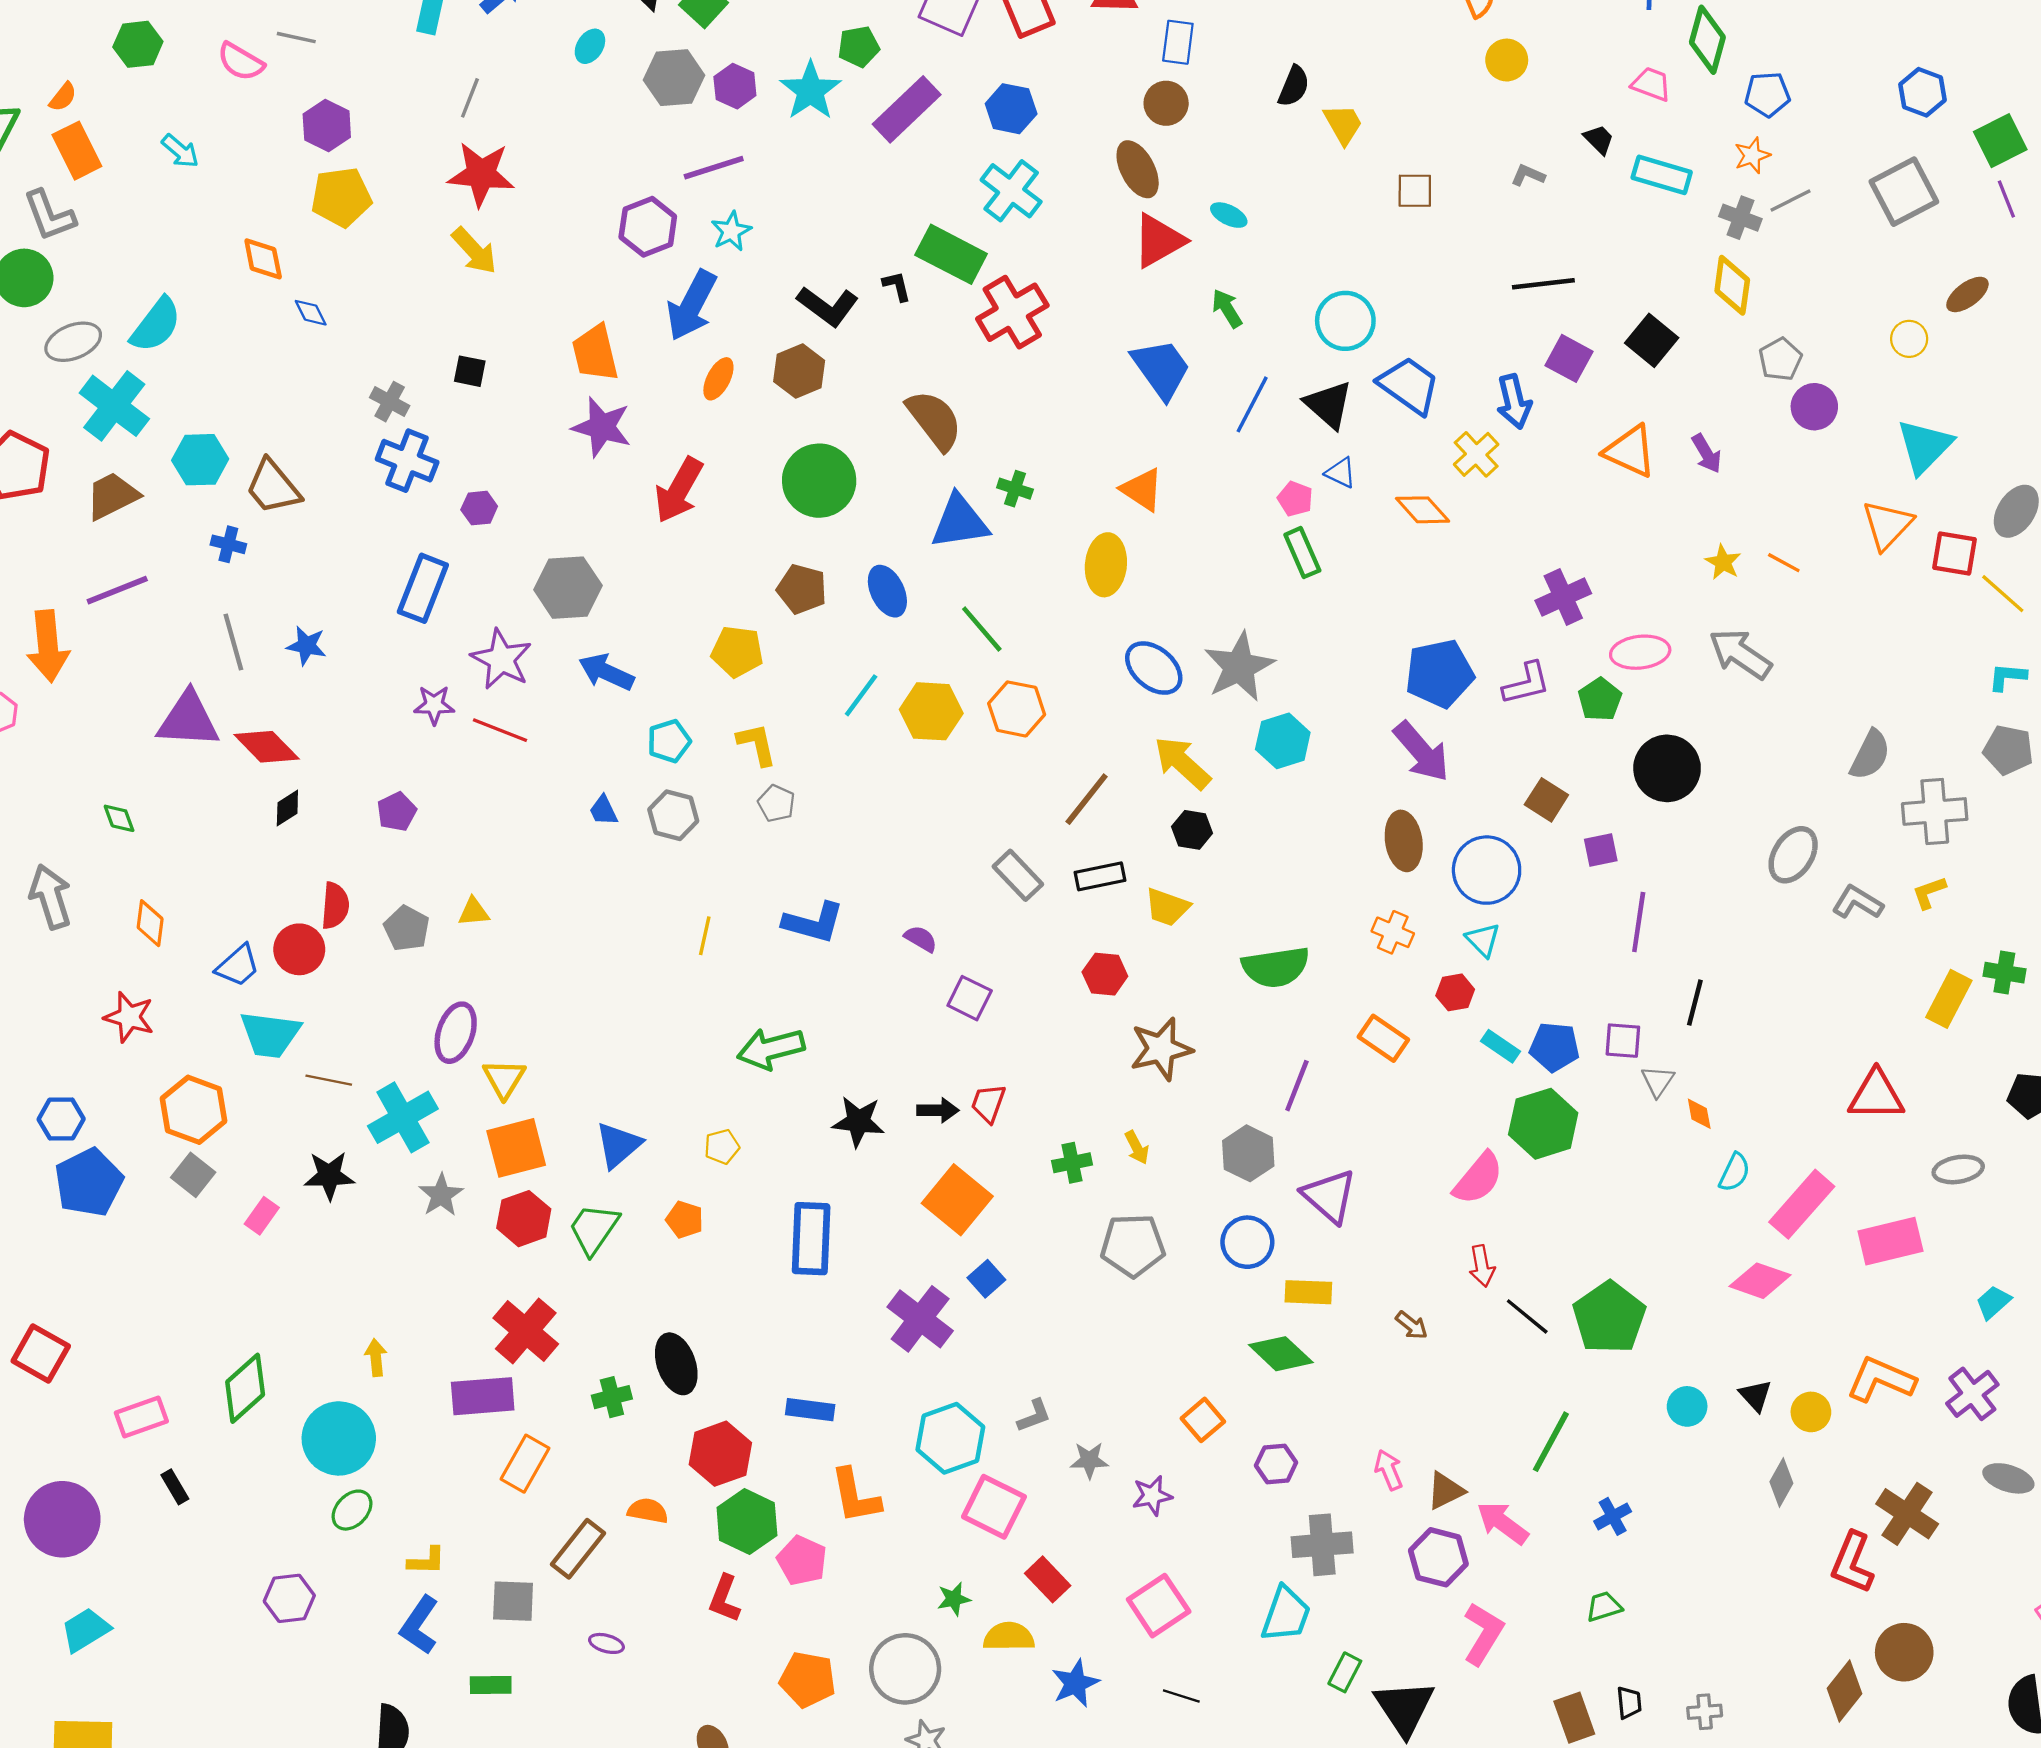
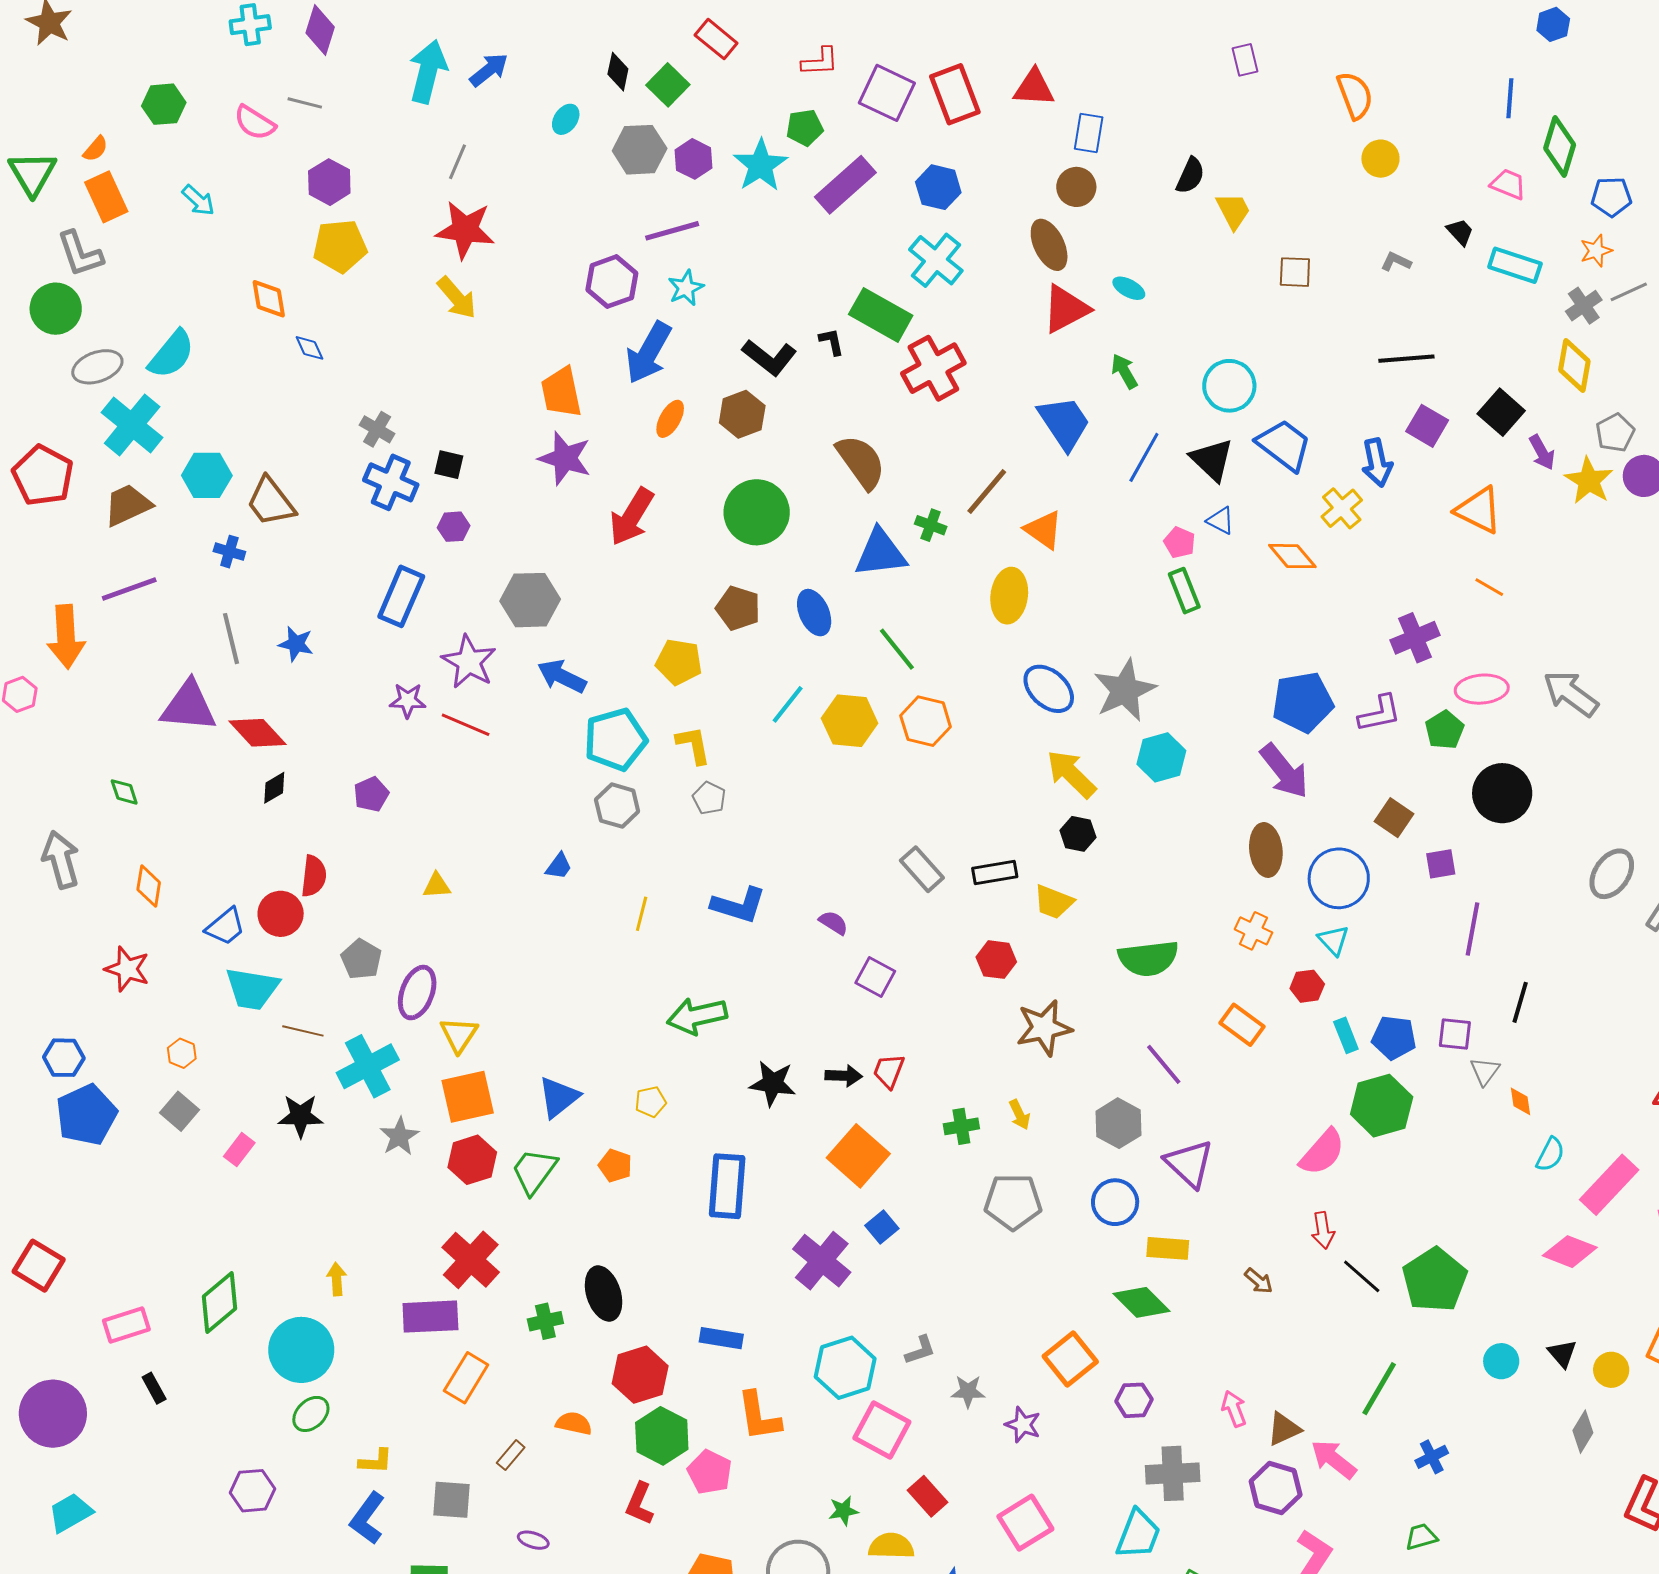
gray cross: (1740, 218) -> (1584, 306), turned 33
black square: (470, 371) -> (449, 465), moved
purple arrow: (1707, 454) -> (1542, 452), moved
yellow star: (1723, 562) -> (1589, 481), moved, size x1.5
orange line: (1784, 563) -> (1489, 587), moved
cyan pentagon: (669, 741) -> (615, 740), size x1.6
brown line: (1087, 799) -> (987, 491), moved
blue trapezoid: (603, 810) -> (559, 866), moved, turned -120
gray pentagon: (407, 928) -> (361, 959), moved
cyan rectangle: (1501, 1046) -> (1346, 1035), turned 32
purple line: (1297, 1086) -> (1164, 1064), turned -63
orange hexagon: (194, 1110) -> (182, 1053), size x0.5
orange square: (1203, 1420) -> (1070, 1359), size x1.4
purple star: (1152, 1496) -> (1023, 1425), turned 30
brown rectangle: (578, 1549) -> (511, 1455), size x0.6

